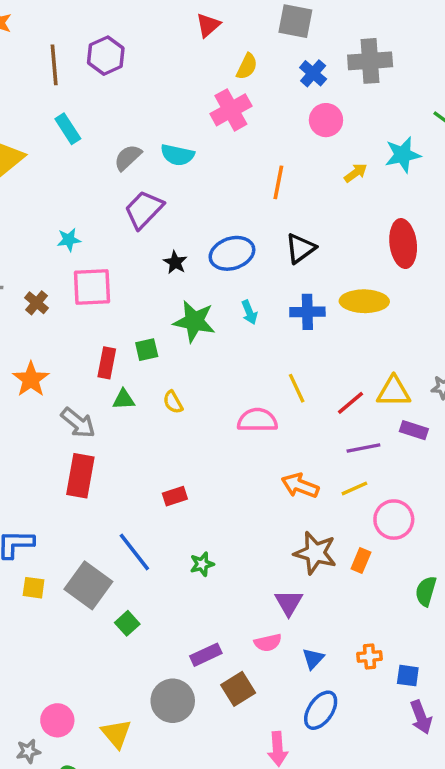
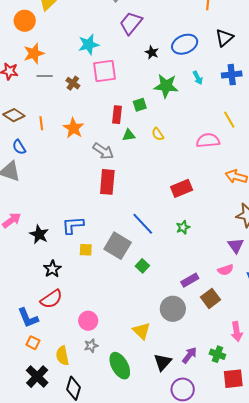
cyan star: (69, 240) -> (89, 45), size x1.5
red rectangle: (175, 496) -> (182, 188), moved, size x1.5
pink circle: (57, 720) -> (88, 321), moved

